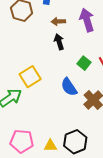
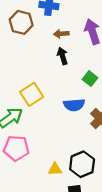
blue semicircle: (69, 87) -> (74, 105), turned -60
pink pentagon: (22, 141) -> (16, 148), moved

